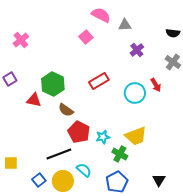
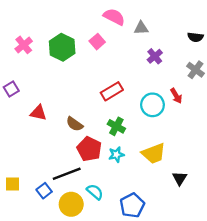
green hexagon: (53, 84) -> (62, 47), moved
green cross: (120, 154) -> (116, 126), moved
blue square: (39, 180) -> (44, 191), moved
black triangle: (159, 180) -> (180, 178), moved

